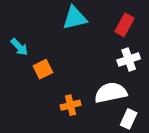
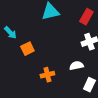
white semicircle: (111, 93) -> (76, 66), size x0.6

